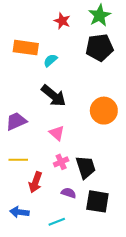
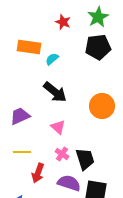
pink cross: (61, 162) -> (62, 154), turned -32
purple semicircle: (69, 193) -> (69, 183), size x1.6

